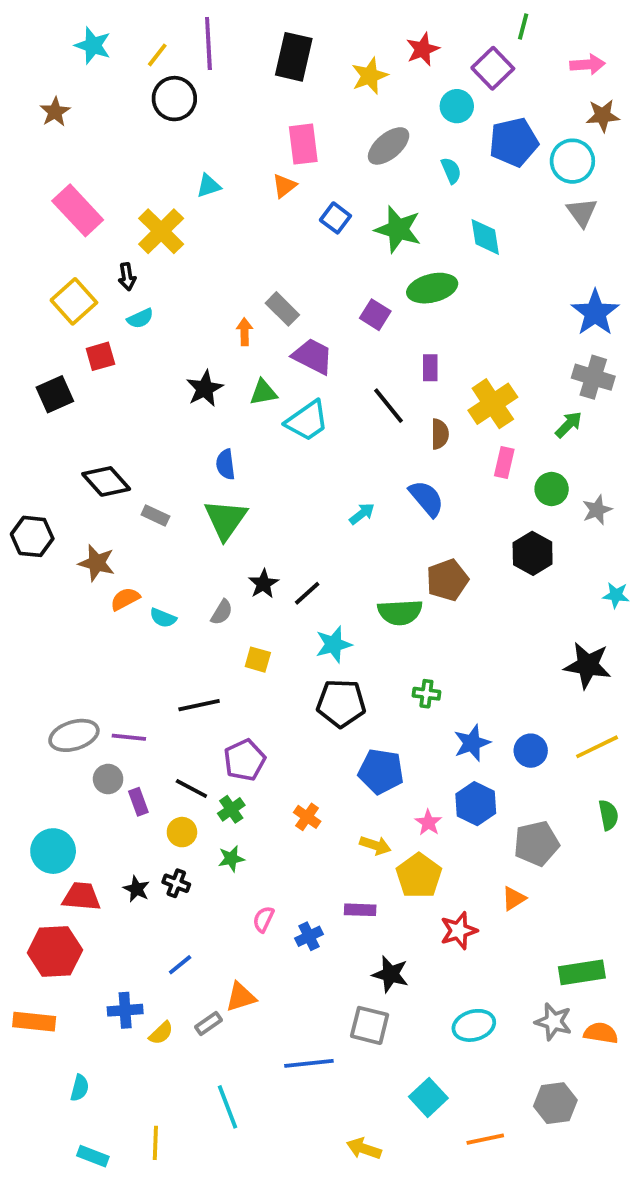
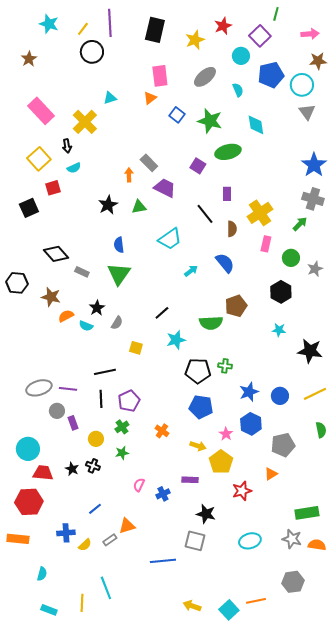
cyan trapezoid: (307, 421) -> (170, 239), moved
black star: (263, 584) -> (97, 308), moved
cyan star: (616, 595) -> (279, 330), moved
black pentagon: (341, 703) -> (198, 371), moved
black line: (191, 788) -> (101, 399), moved, turned 60
cyan square: (428, 1097) -> (229, 610), moved
cyan line: (227, 1107) -> (106, 588), moved

